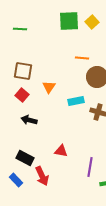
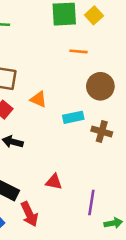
orange line: (82, 58) -> (78, 51), moved
orange triangle: (49, 87) -> (38, 99), turned -40

